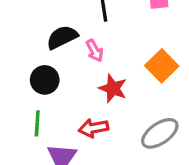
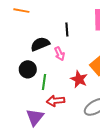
red star: (113, 88) -> (79, 79), moved
green line: (37, 123) -> (44, 82), moved

